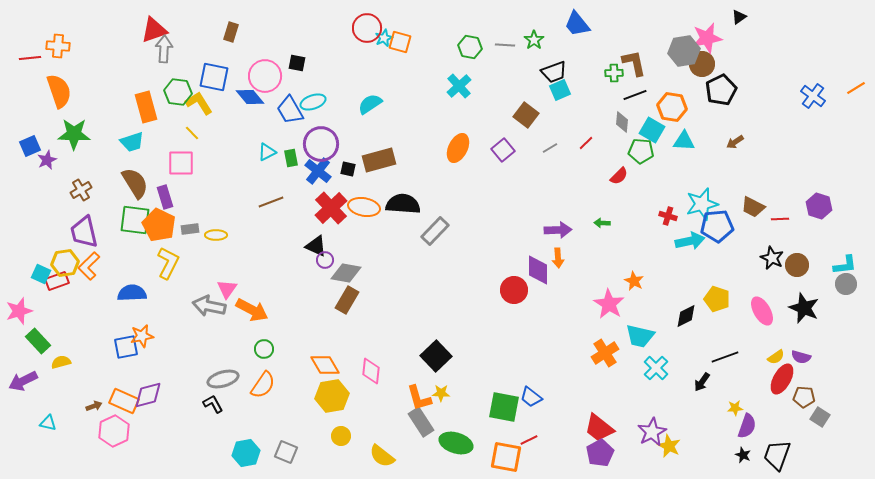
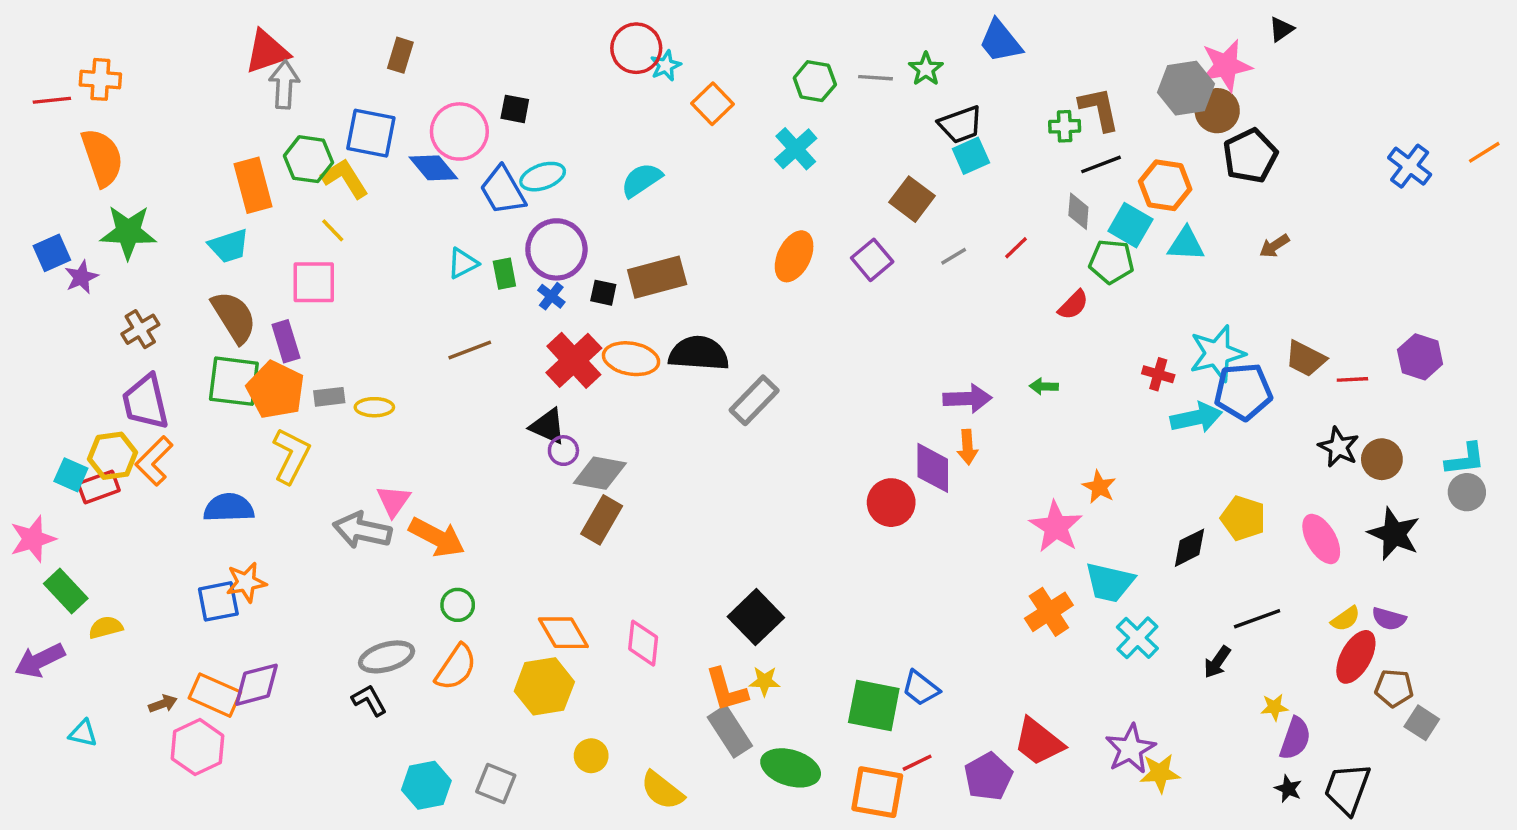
orange square: (400, 42) -> (713, 104), moved, turned 30
blue cross: (318, 171) -> (551, 296), size x0.6
yellow hexagon: (332, 396) -> (544, 686), moved
yellow star: (669, 446) -> (1160, 773), turned -30
purple pentagon: (600, 453) -> (988, 777), moved

